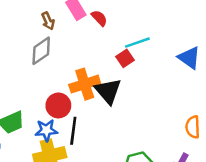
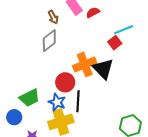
red semicircle: (99, 18) -> (93, 12), turned -72
blue star: (46, 130) -> (57, 102), turned 30

